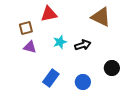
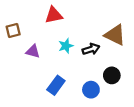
brown triangle: (101, 17) -> (115, 35), moved
brown square: (26, 28) -> (13, 30), moved
black circle: (112, 68) -> (112, 75), moved

